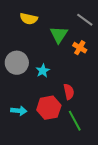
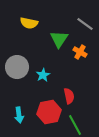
cyan arrow: (19, 111) -> (19, 115), turned 77

